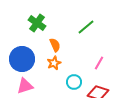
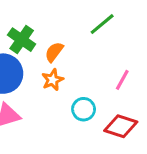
green cross: (37, 23) -> (22, 40), moved
orange semicircle: (55, 45) -> (54, 52), turned -120

